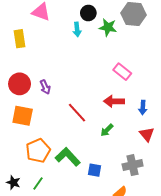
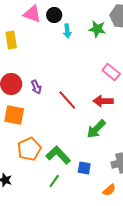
black circle: (88, 13) -> (54, 15), moved
red line: (77, 113) -> (67, 100), moved
green arrow: (107, 130) -> (96, 129), size x1.5
green line: (38, 184) -> (54, 181), moved

